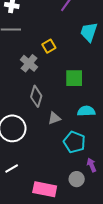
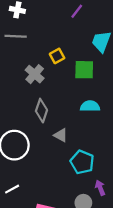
green square: (74, 78) -> (84, 70), moved
cyan semicircle: (86, 111) -> (90, 106), moved
gray triangle: (54, 118) -> (61, 135), turned 48

